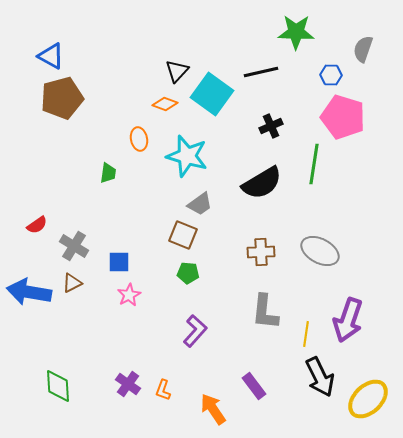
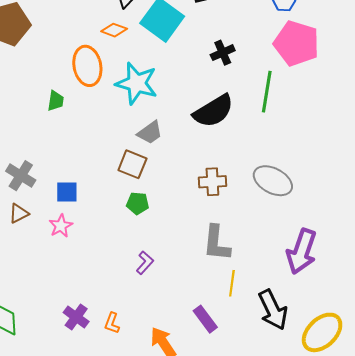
orange ellipse: (139, 139) -> (87, 66), size x1.6
pink star: (129, 295) -> (61, 226), moved
purple L-shape: (195, 331) -> (145, 263), size x0.7
yellow line: (306, 334) -> (232, 283), moved

